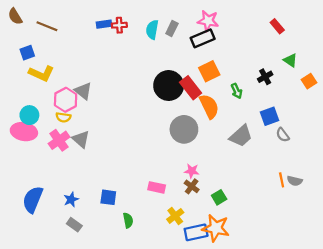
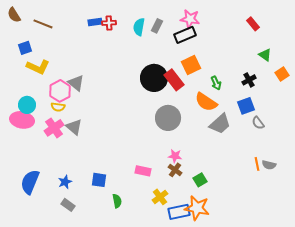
black cross: (265, 77) -> (249, 80), moved
orange semicircle: (209, 106) -> (206, 102), moved, turned 150

